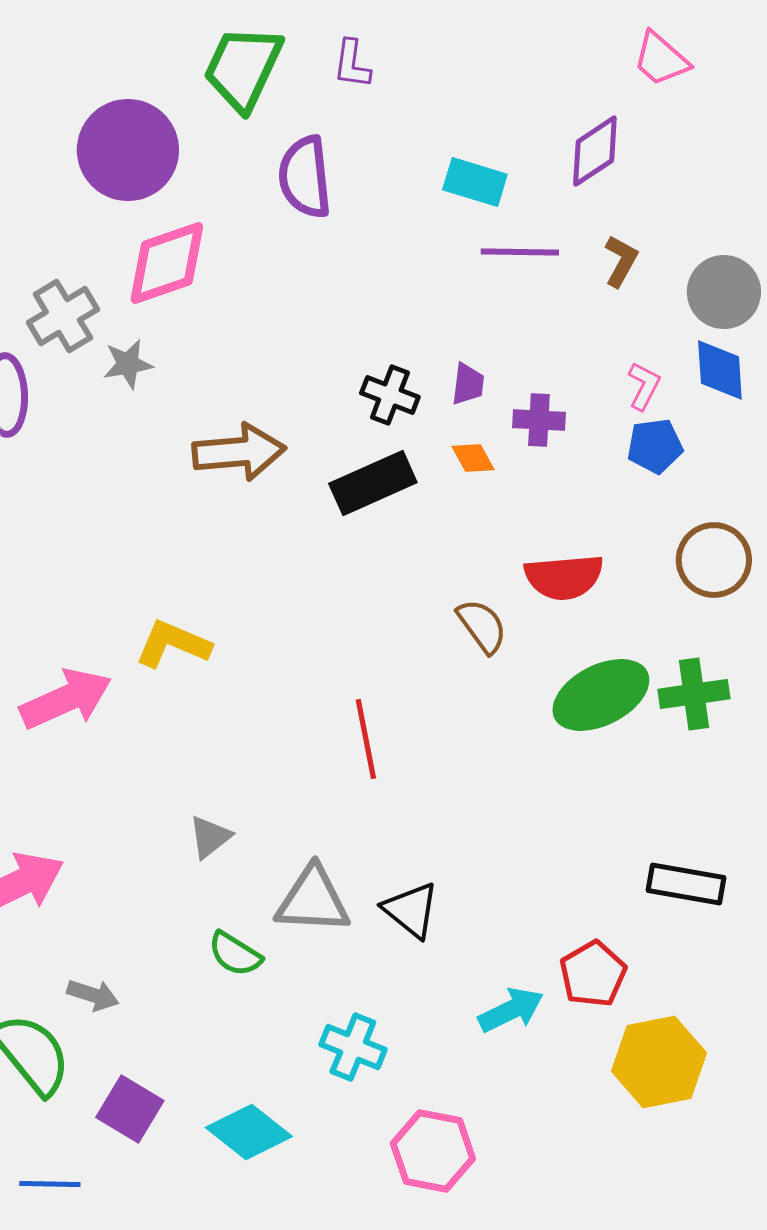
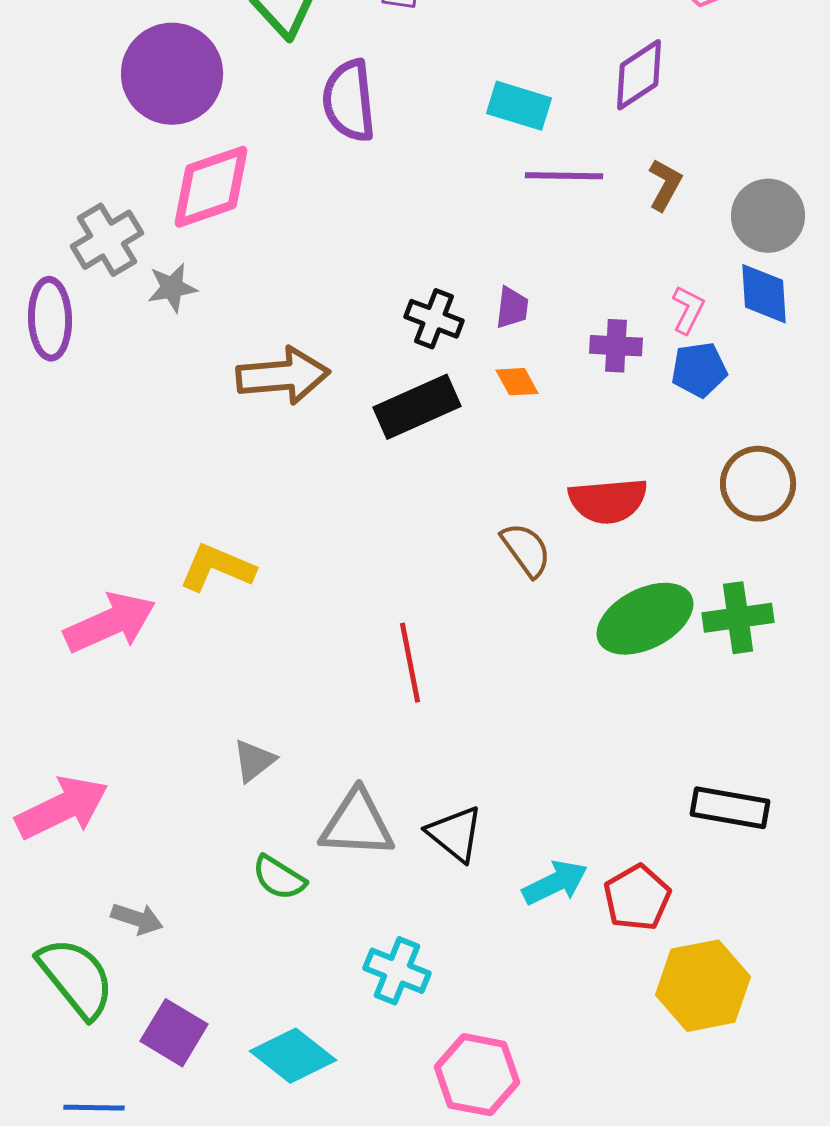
purple cross: (539, 420) -> (616, 346), moved
cyan arrow: (511, 1010) -> (555, 883), moved

